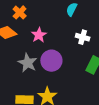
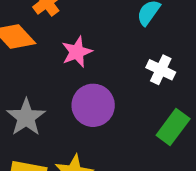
gray star: (28, 63) -> (26, 117), moved

